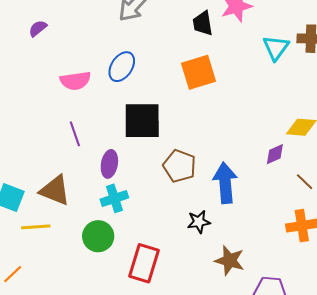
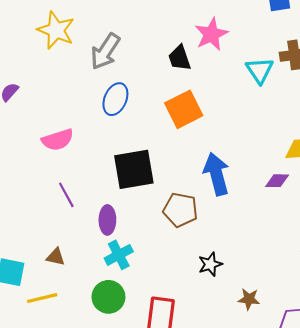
blue ellipse: (122, 67) -> (115, 99), moved
purple diamond: (275, 154) -> (277, 181), turned 35
blue arrow: (225, 183) -> (216, 174), moved
brown triangle: (55, 190) -> (56, 257), size x0.6
brown star: (230, 261) -> (249, 299), size x0.7

